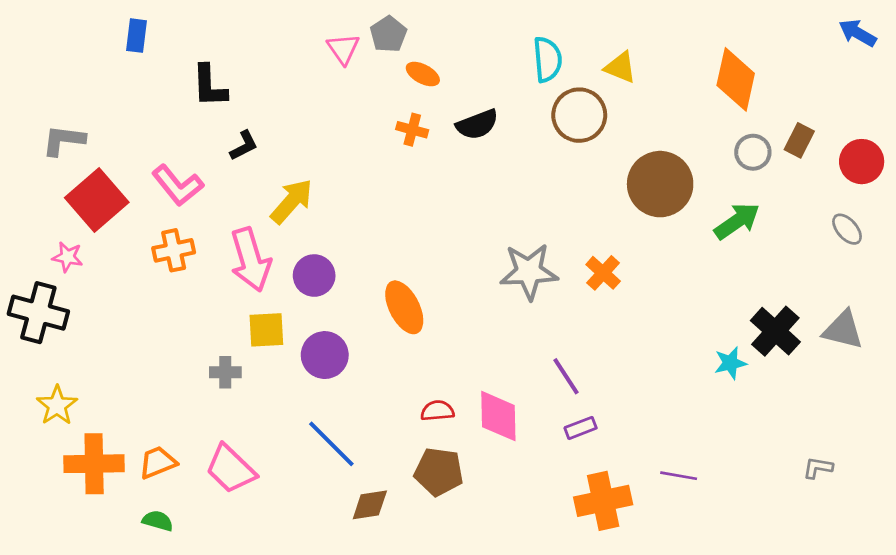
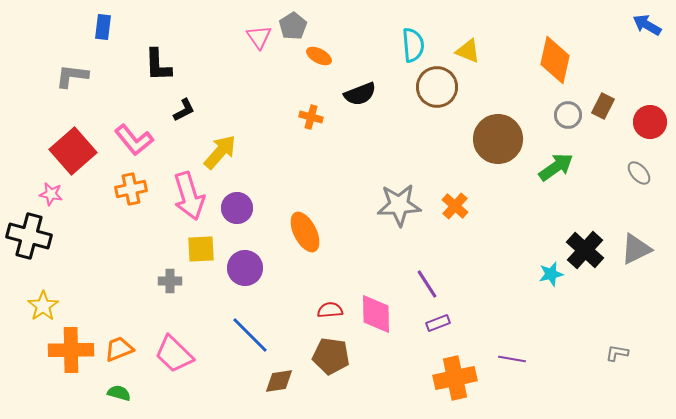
orange cross: (412, 130) -> (311, 117), moved
gray L-shape: (64, 140) -> (72, 76), moved
gray triangle: (843, 330) -> (636, 249), turned -40

